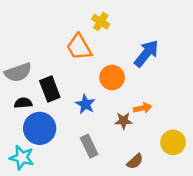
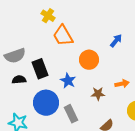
yellow cross: (101, 22) -> (48, 16), moved
blue arrow: (146, 53) -> (116, 41), size x0.6
orange arrow: (143, 108) -> (122, 84), moved
blue circle: (40, 128) -> (46, 103), moved

